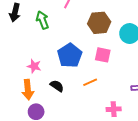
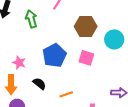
orange line: (90, 82) -> (66, 94), moved

